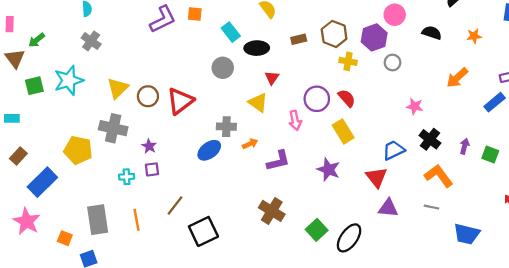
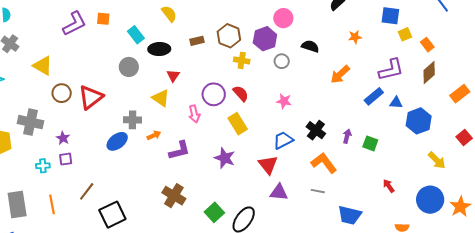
black semicircle: (432, 33) -> (310, 46), moved
yellow triangle: (118, 88) -> (43, 66), moved, turned -45
pink star: (415, 106) -> (284, 101), moved

